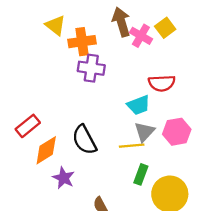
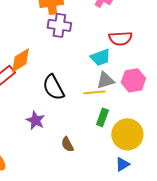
gray triangle: (144, 132) -> (105, 80), turned 30
orange diamond: (46, 150) -> (20, 60), moved

